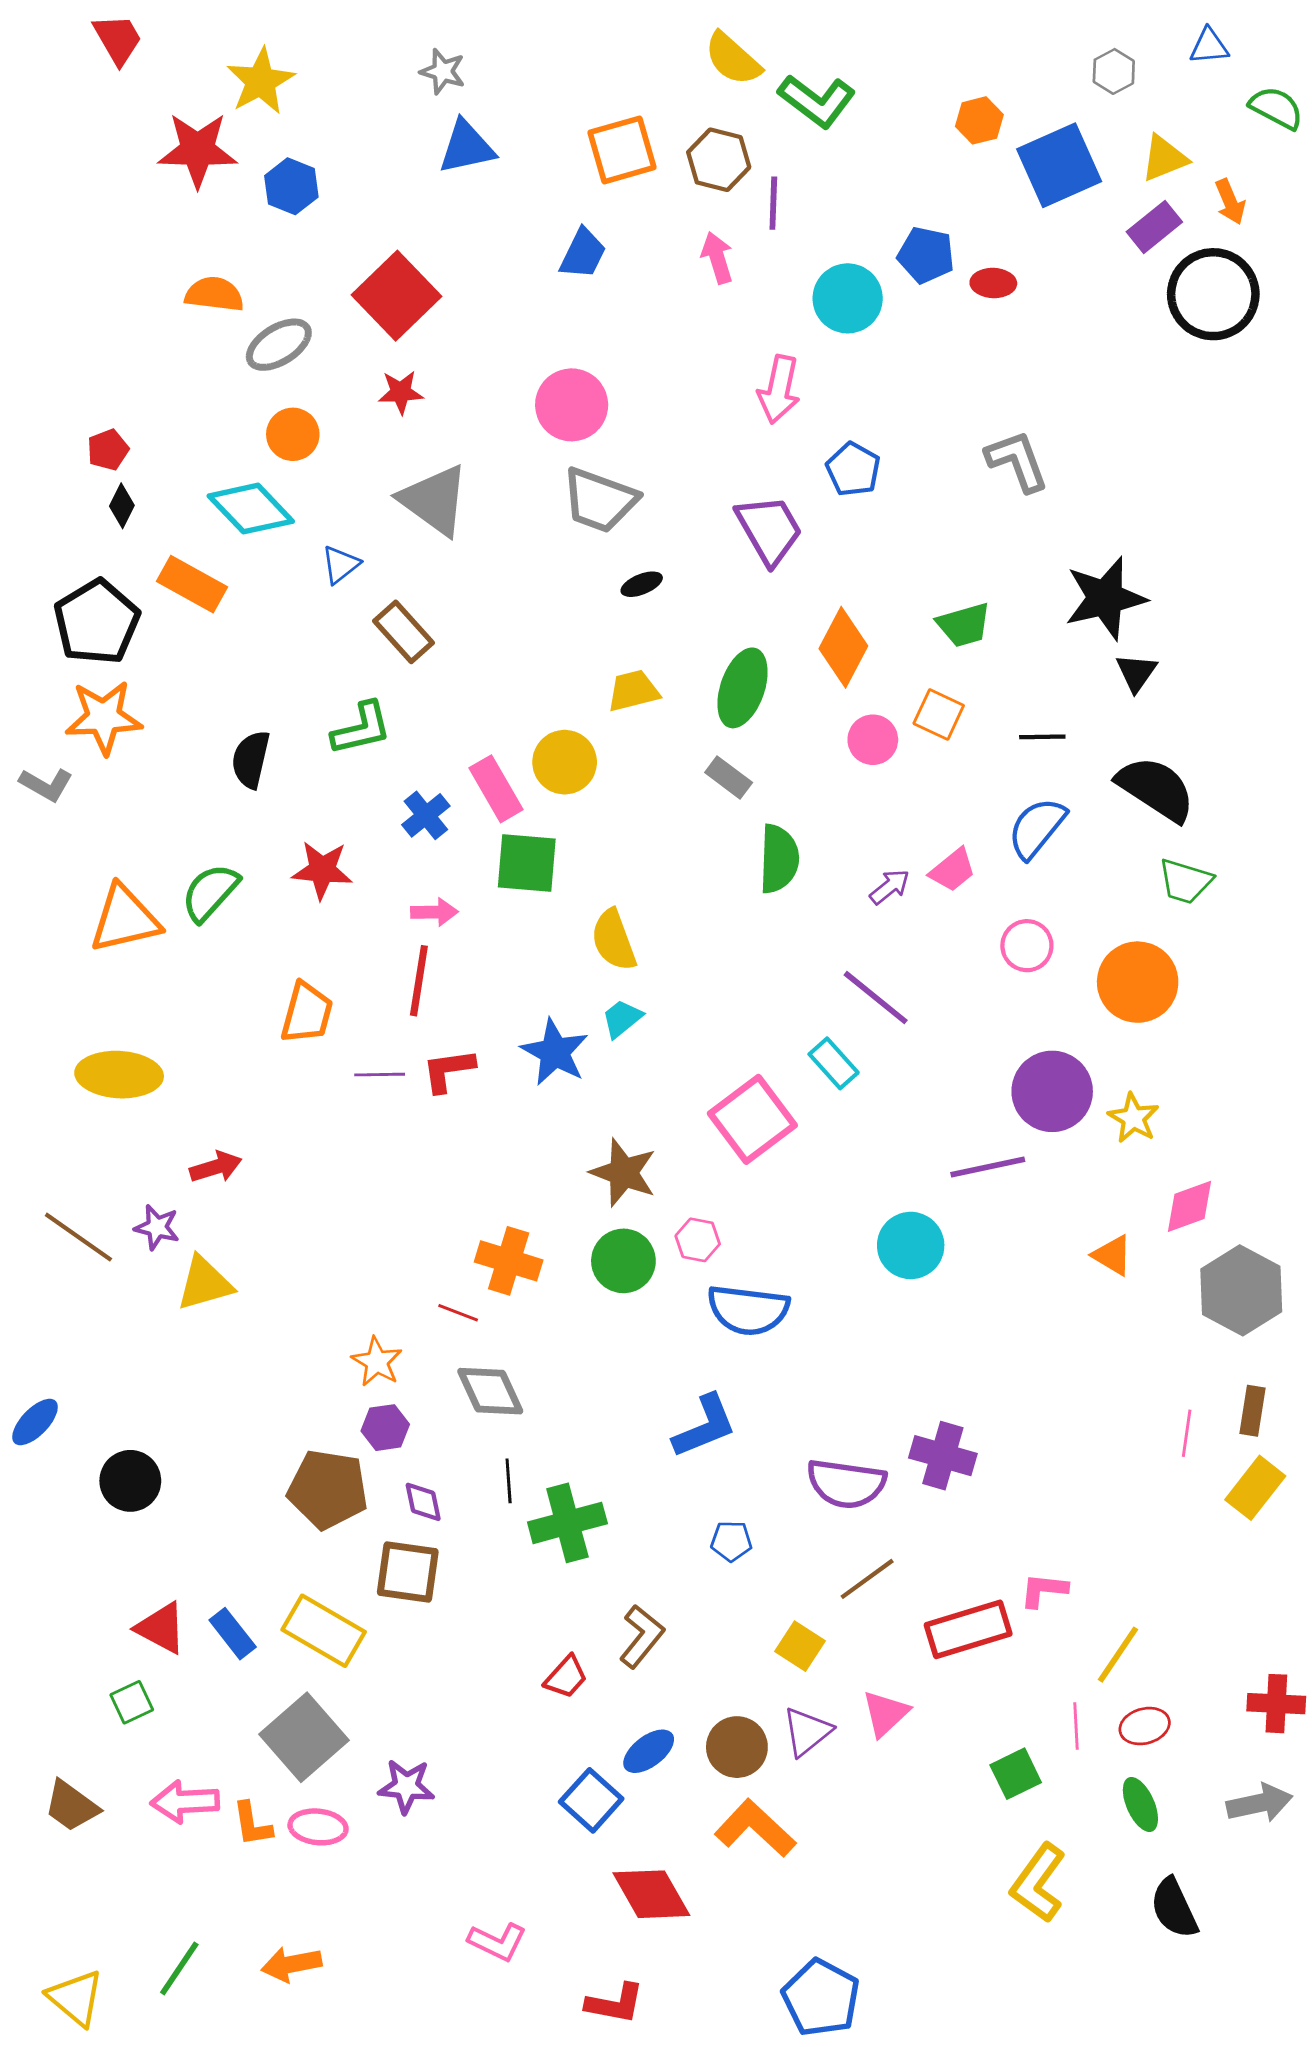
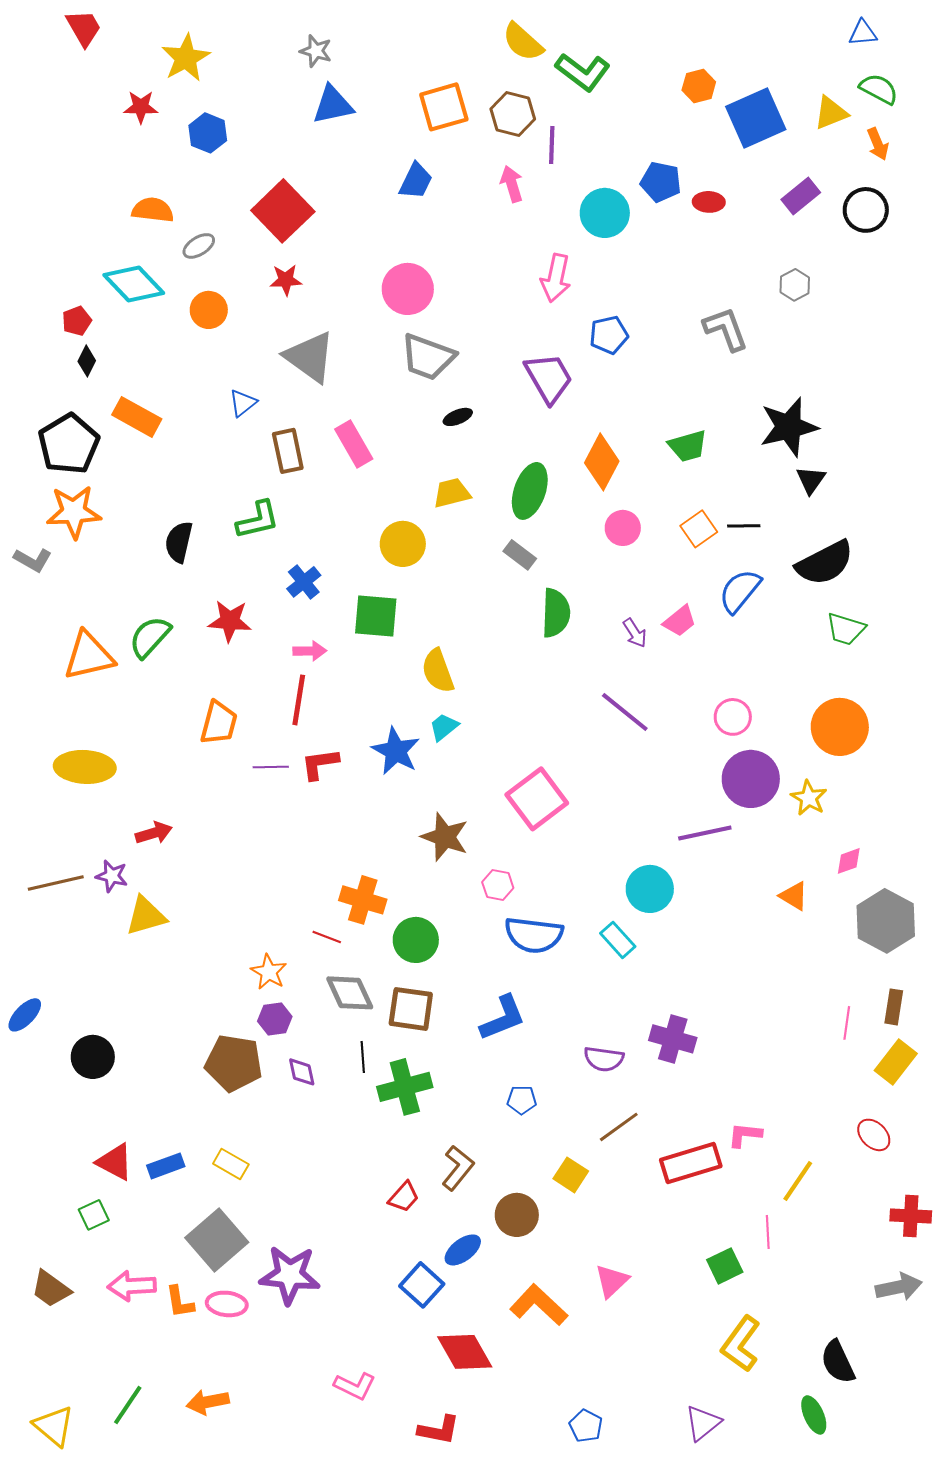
gray hexagon: (1114, 71) -> (795, 285), moved
green semicircle: (1276, 108) -> (879, 89), moved
red star: (198, 150) -> (141, 107), size x0.6
purple rectangle: (1154, 227) -> (801, 196), moved
black circle: (1213, 294) -> (866, 210), size x0.7
gray ellipse: (279, 345) -> (199, 246), size x0.7
blue pentagon: (853, 469) -> (609, 335), turned 30
cyan diamond: (251, 509) -> (134, 284), moved
brown rectangle: (403, 632) -> (288, 451), turned 30
orange square: (939, 715) -> (699, 529), moved, turned 30
pink rectangle: (496, 789) -> (354, 444), moved
black semicircle: (1156, 789) -> (825, 563), turned 120
purple arrow: (890, 887) -> (635, 633), turned 96
pink circle: (1027, 946) -> (733, 717), moved
orange circle: (1138, 982) -> (840, 727), moved
cyan rectangle: (834, 1063) -> (618, 940), moved
pink diamond: (1189, 1206) -> (849, 861), size x0.7
brown line: (78, 1237) -> (56, 883), turned -48
green circle: (623, 1261) -> (416, 940), moved
purple semicircle: (846, 1484) -> (604, 1059), size x0.7
brown square: (408, 1572) -> (411, 1009), moved
yellow rectangle: (324, 1631) -> (231, 1164), size x0.6
blue rectangle: (233, 1634) -> (166, 1166), turned -72
pink triangle: (885, 1713) -> (612, 1281), moved
red ellipse: (1145, 1726) -> (874, 1135), moved, turned 60
purple triangle: (807, 1732) -> (703, 1423), moved
brown circle: (737, 1747) -> (517, 1215), moved
purple star: (406, 1786) -> (290, 1275), size x1.5
green ellipse: (1140, 1804) -> (814, 1415), moved
blue pentagon: (821, 1998) -> (586, 1426), size x0.6

